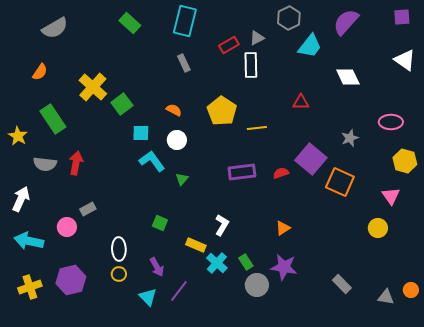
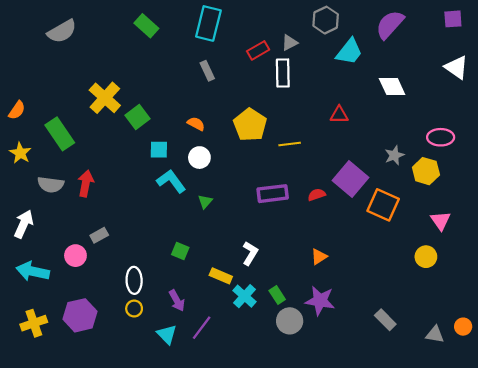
orange semicircle: (40, 72) -> (17, 110), moved
yellow hexagon: (405, 161) -> (426, 171), moved

